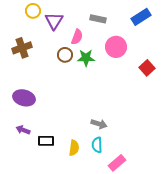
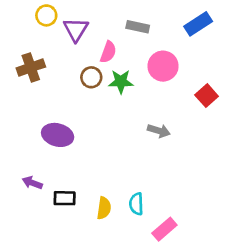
purple ellipse: (24, 98) -> (58, 135), moved
gray arrow: (99, 124) -> (159, 131), moved

